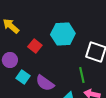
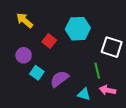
purple semicircle: (45, 83) -> (59, 79), turned 108

